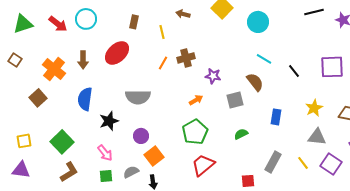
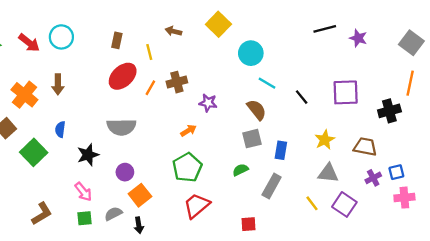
cyan circle: (258, 22) -> (251, 53), moved
red ellipse: (117, 53) -> (123, 76), moved
blue semicircle: (85, 99) -> (60, 129), size x0.6
gray square: (235, 100) -> (252, 139), moved
green square: (62, 142) -> (34, 152), moved
gray rectangle: (273, 162) -> (272, 186), moved

